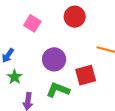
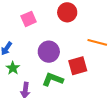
pink square: (32, 23) -> (29, 19), turned 35

